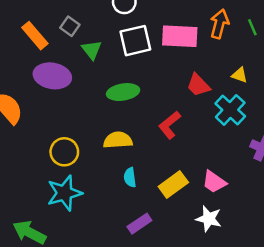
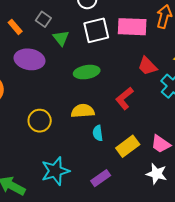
orange rectangle: (35, 36) -> (15, 27), size x0.7
cyan semicircle: (130, 177) -> (98, 133), moved
cyan star: (64, 193) -> (55, 171), moved

